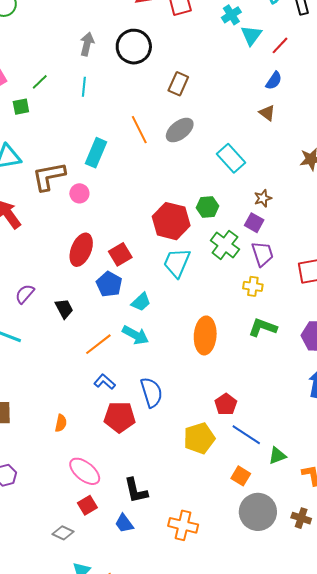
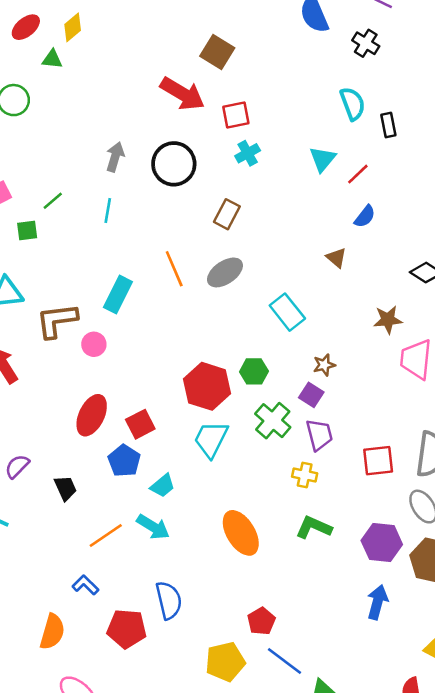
cyan cross: (231, 15) -> (248, 153), moved
blue semicircle: (274, 81) -> (365, 216), moved
orange ellipse: (205, 335) -> (241, 533), turned -39
blue L-shape: (105, 382) -> (85, 585), moved
orange semicircle: (61, 423) -> (52, 632), size x1.6

